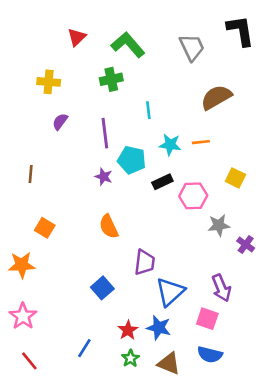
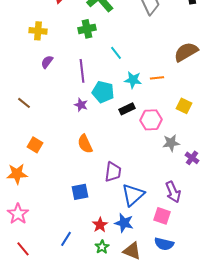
brown semicircle: (216, 97) -> (186, 52), moved
cyan line: (148, 110) -> (116, 53), turned -32
brown line: (31, 174) -> (24, 103), turned -56
blue square: (102, 288) -> (80, 192), turned 30

